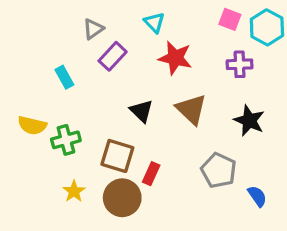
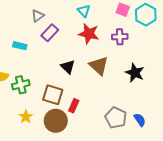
cyan triangle: (154, 23) -> (84, 11), moved
purple cross: (240, 64) -> (120, 37), moved
cyan rectangle: (64, 77) -> (20, 46), turned -48
gray pentagon: (219, 170) -> (116, 118), moved

